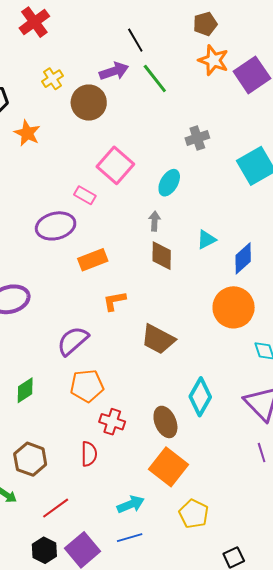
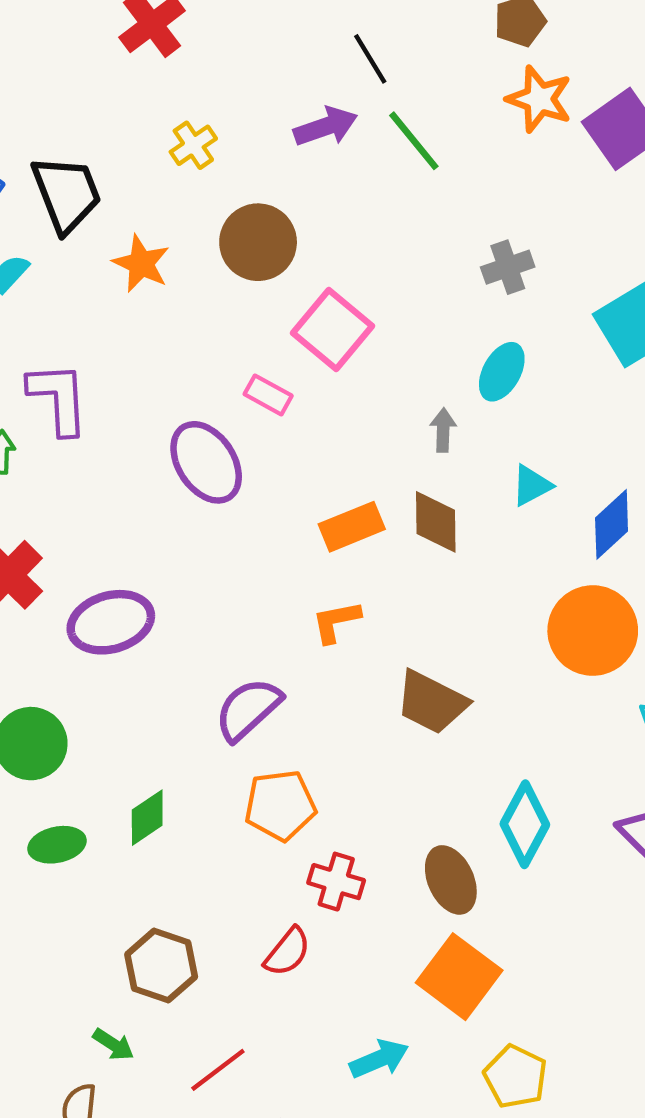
brown circle: (89, 103) -> (258, 242), moved
cyan ellipse: (169, 183) -> (502, 372), moved
gray arrow: (155, 221) -> (443, 430), moved
purple ellipse: (56, 226) -> (206, 462), turned 72
orange rectangle: (93, 260) -> (352, 527), moved
red semicircle: (89, 454) -> (287, 952), turned 40

